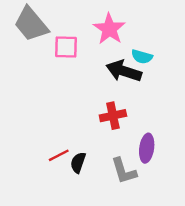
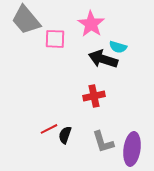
purple ellipse: (147, 148) -> (132, 149), moved, size x1.4

